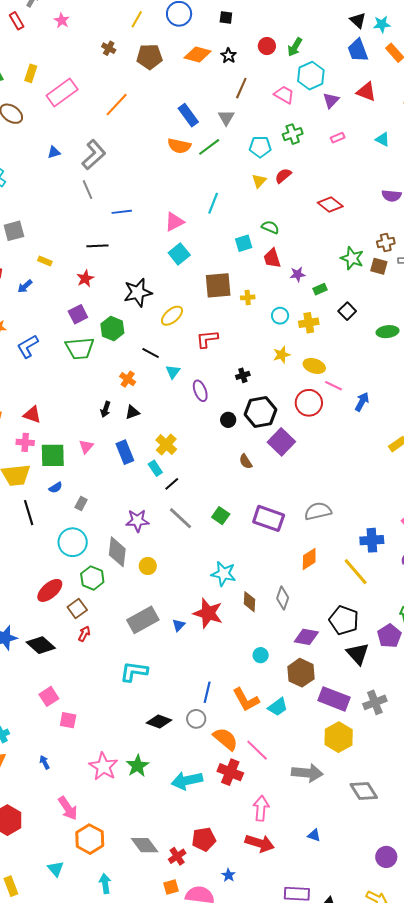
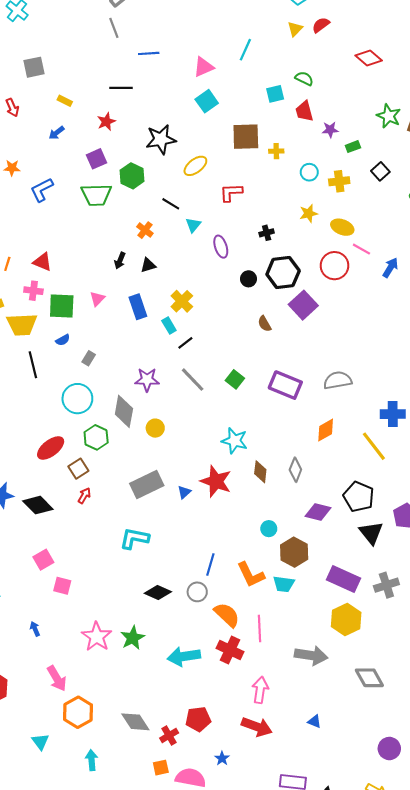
blue arrow: (25, 286) -> (57, 133), moved
brown hexagon: (301, 673) -> (294, 552), moved
cyan trapezoid: (278, 707) -> (284, 584), turned 40
pink line: (257, 750) -> (260, 628), turned 40

